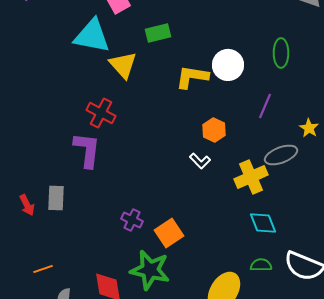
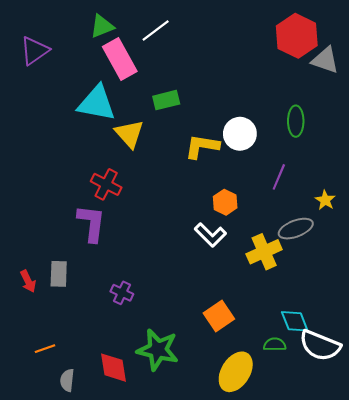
white L-shape: (200, 161) -> (210, 235), size x1.4
purple cross: (132, 220) -> (122, 293), moved
cyan diamond: (263, 223) -> (295, 321), moved
orange square: (169, 233) -> (219, 316), moved

